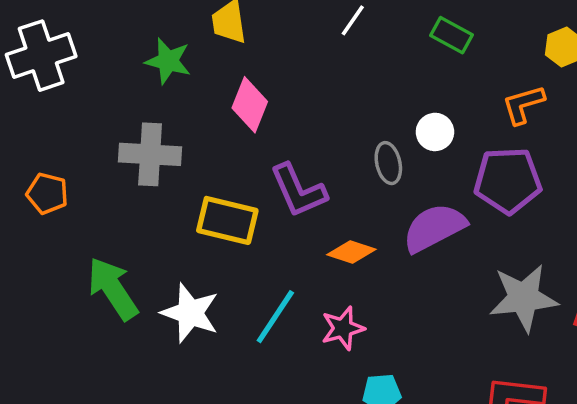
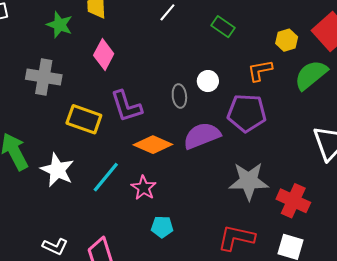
orange diamond: (351, 252) -> (153, 145), size x1.4
pink star: (343, 328) -> (144, 188), turned -30

